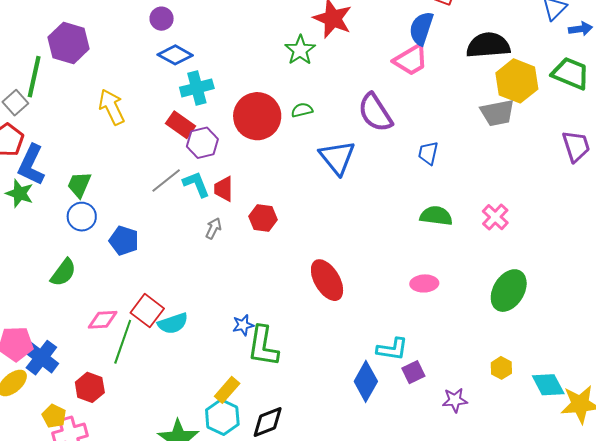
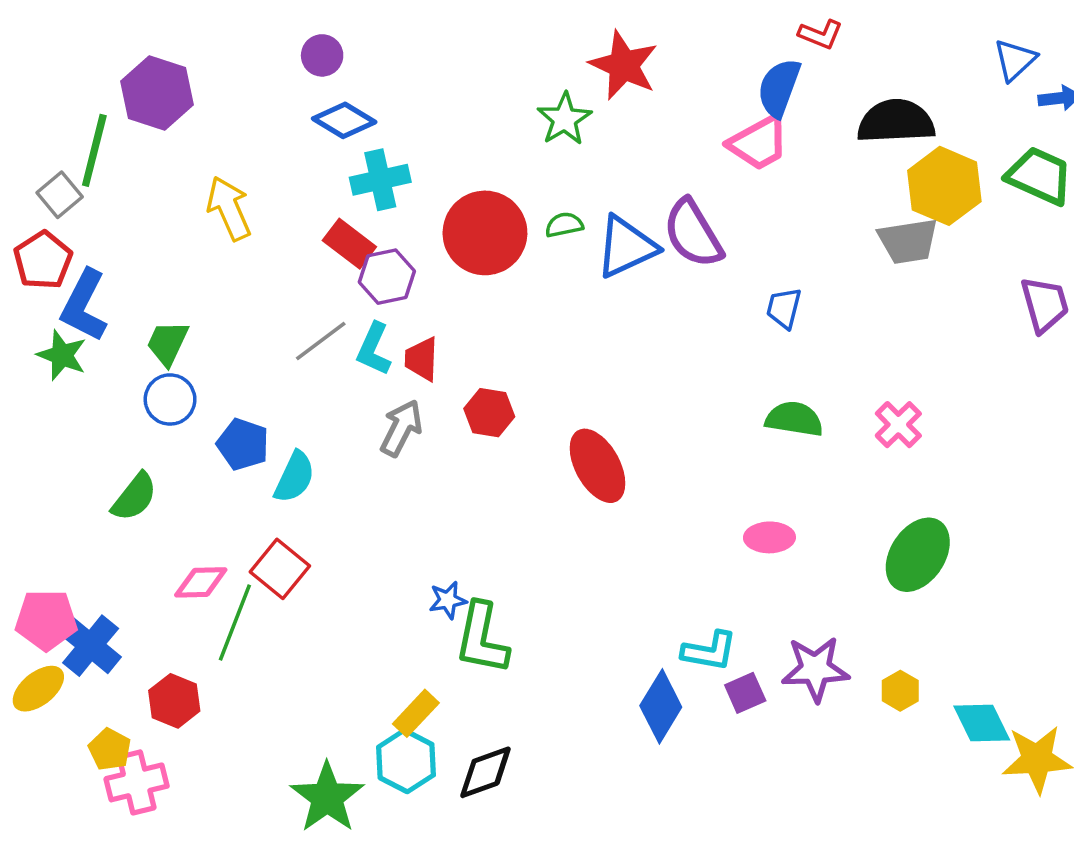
blue triangle: (337, 157) -> (626, 247), moved, turned 42
cyan L-shape: (196, 184) -> (374, 349), turned -136
gray arrow: (213, 228) -> (401, 428), size x1.5
red ellipse: (327, 280) -> (597, 466), moved
cyan semicircle: (173, 323) -> (294, 477), moved, turned -48
purple star: (455, 400) -> (815, 669), moved, size x1.5

